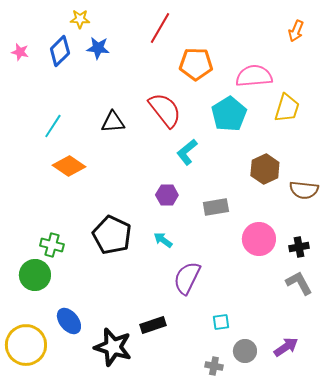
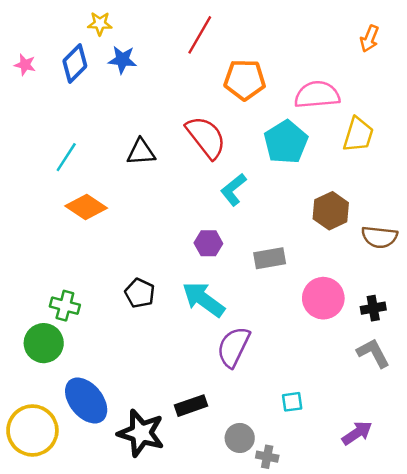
black pentagon: (112, 235) -> (140, 293), size x0.6
cyan arrow: (163, 240) -> (203, 299), size x1.8
blue ellipse: (69, 321) -> (86, 401), size x1.4
cyan square: (221, 322) -> (292, 402), moved
gray circle: (245, 351) -> (240, 438), moved

